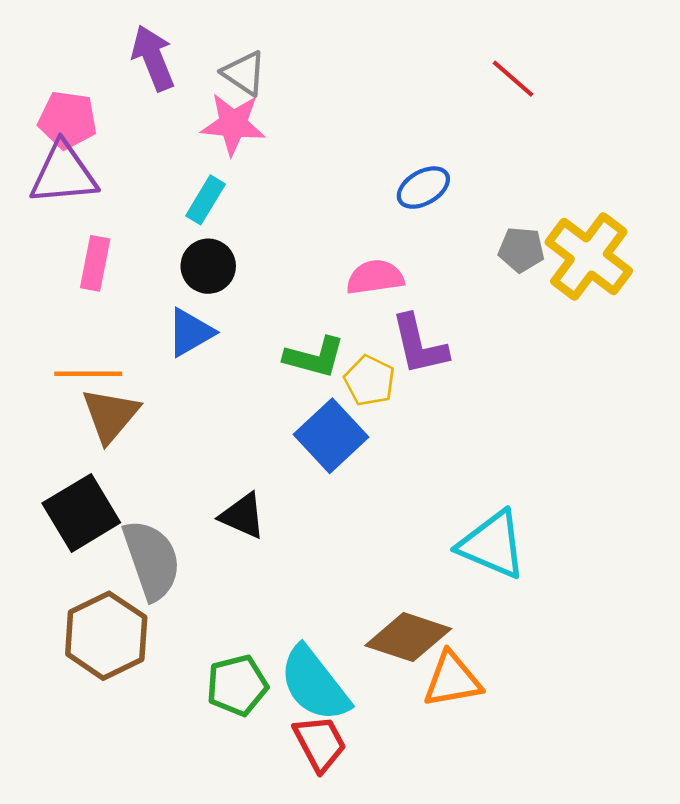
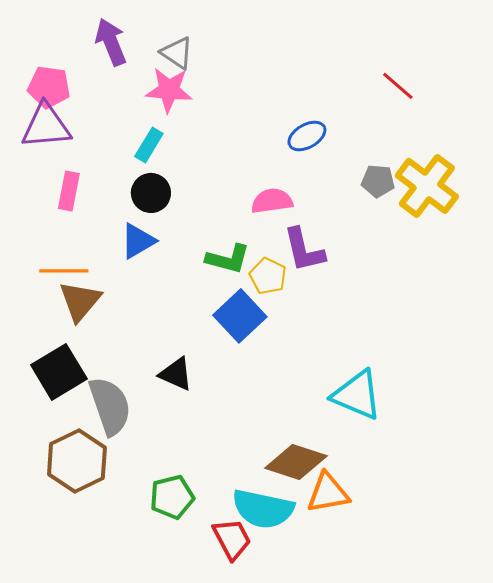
red line: (513, 79) -> (398, 86), moved
cyan semicircle: (314, 684) -> (263, 509), moved, turned -40

